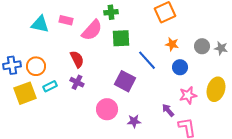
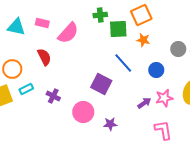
green cross: (111, 12) -> (100, 15), moved
green square: (121, 38) -> (118, 29), moved
orange star: (172, 44) -> (143, 40), moved
red semicircle: (77, 59) -> (44, 57), moved
purple cross: (77, 82) -> (53, 96), moved
purple arrow: (168, 110) -> (144, 103), moved, turned 96

